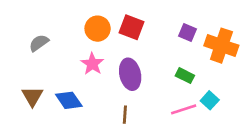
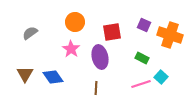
red square: (131, 27) -> (112, 32), moved, turned -30

